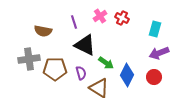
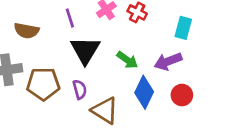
black triangle: (85, 45) -> (85, 50), turned 35
purple arrow: (159, 53) -> (168, 61), moved
green arrow: (106, 63) -> (127, 60), moved

